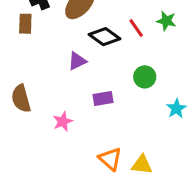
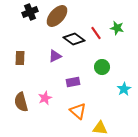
brown rectangle: (25, 24) -> (20, 58), moved
brown semicircle: (21, 98) -> (21, 102), moved
orange triangle: (110, 159) -> (78, 111), moved

